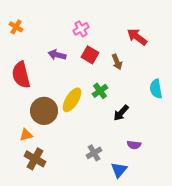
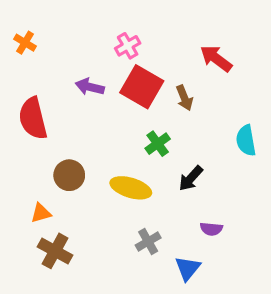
red square: (90, 55) -> (142, 87), size x1.5
yellow ellipse: (72, 100) -> (131, 188), moved, turned 75
brown circle: (44, 111) -> (69, 175), size x0.7

